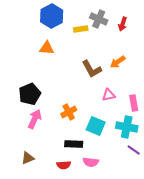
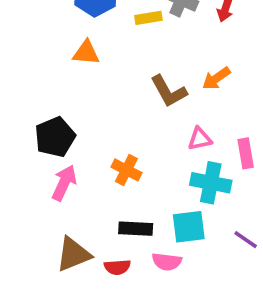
orange cross: (69, 112) -> (126, 170), turned -35
cyan square: (96, 126) -> (189, 227), moved, turned -30
cyan cross: (127, 127) -> (211, 183), moved
brown triangle: (28, 158) -> (73, 254), moved, size x1.5

